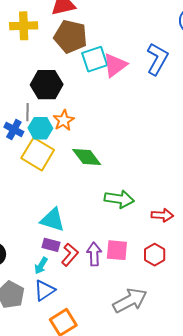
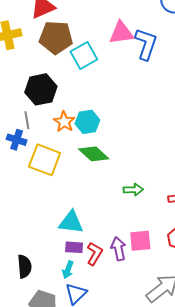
pink triangle: (115, 65) -> (121, 33), moved, turned 40
cyan hexagon: (40, 128) -> (87, 122), moved
green arrow: (119, 199) -> (133, 190), size x0.7

